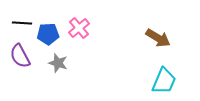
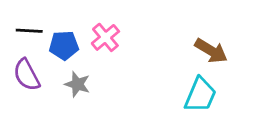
cyan trapezoid: (164, 81) -> (200, 95), moved

